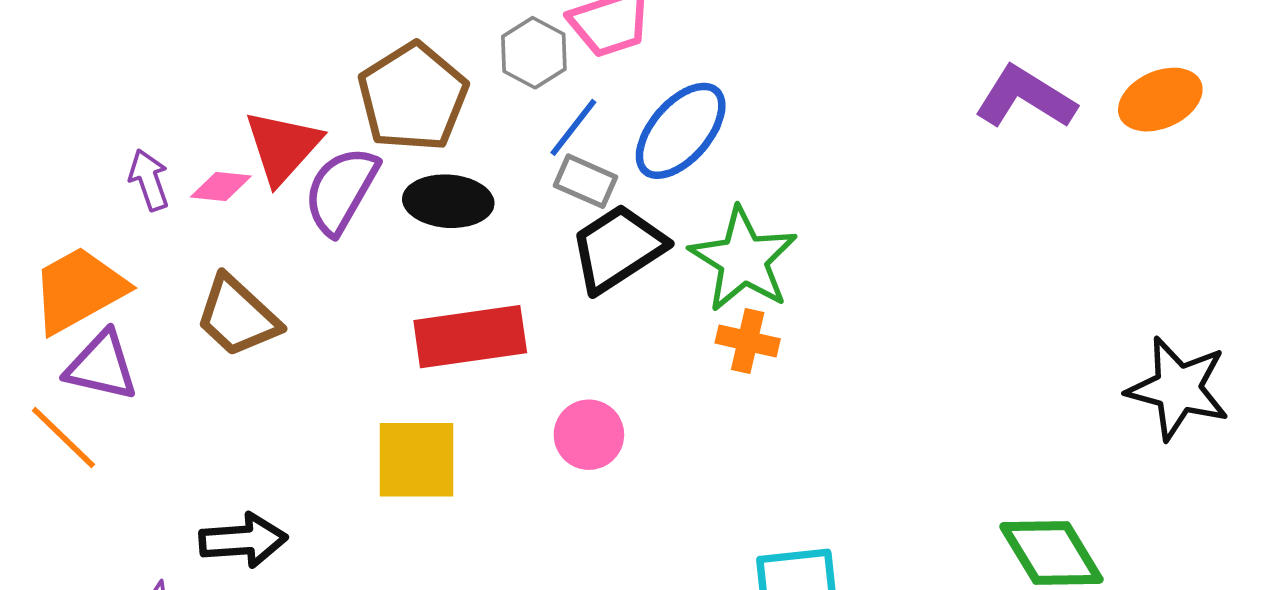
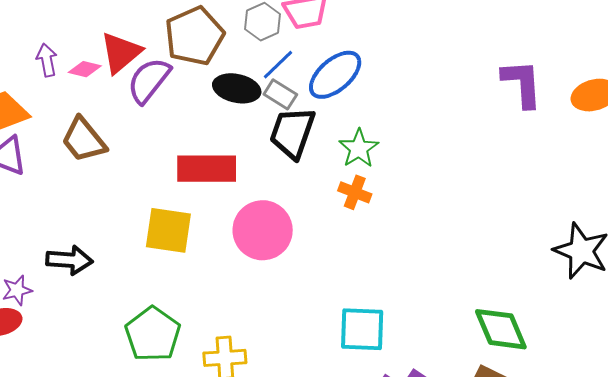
purple L-shape: (1025, 97) -> (522, 83), turned 46
black ellipse: (448, 201) -> (237, 88), moved
black trapezoid: (618, 248) -> (292, 133), turned -46
green star: (743, 260) -> (359, 148), size x0.7
pink circle: (589, 435) -> (263, 230), size x1.6

